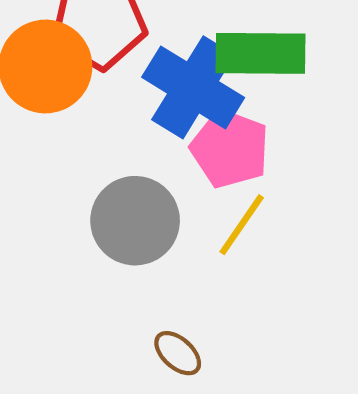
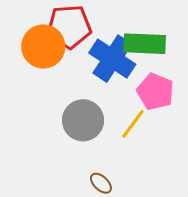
pink pentagon: (230, 149) -> (155, 92), moved

